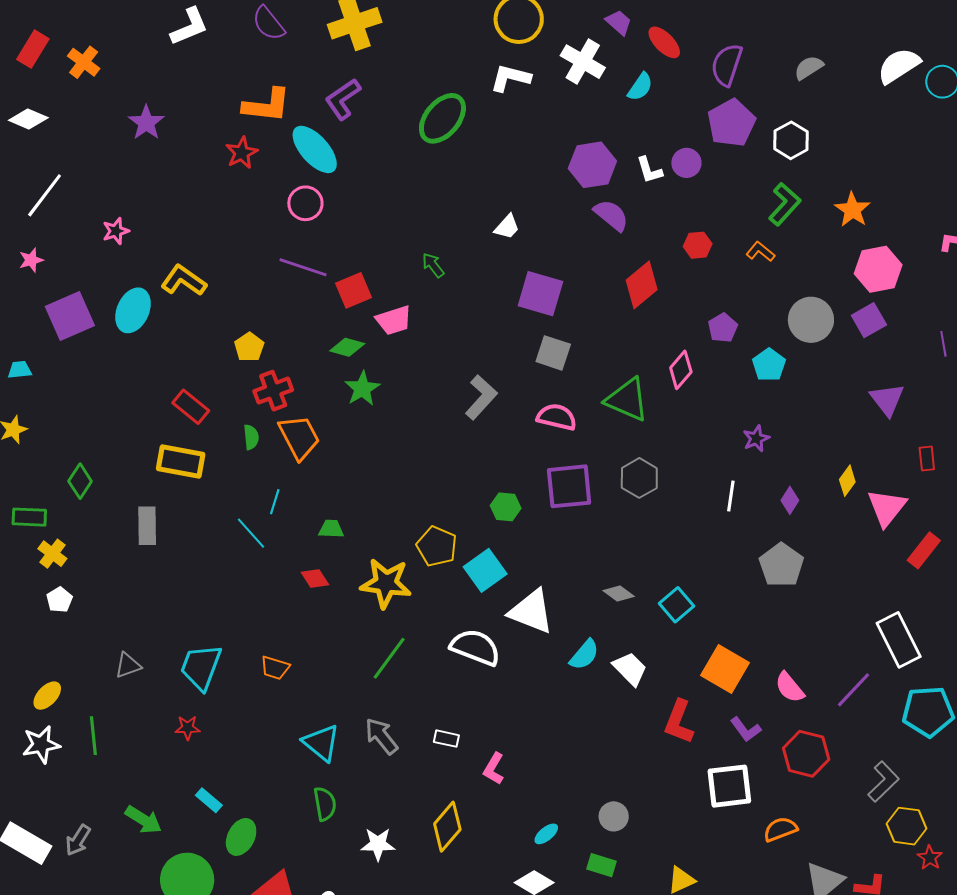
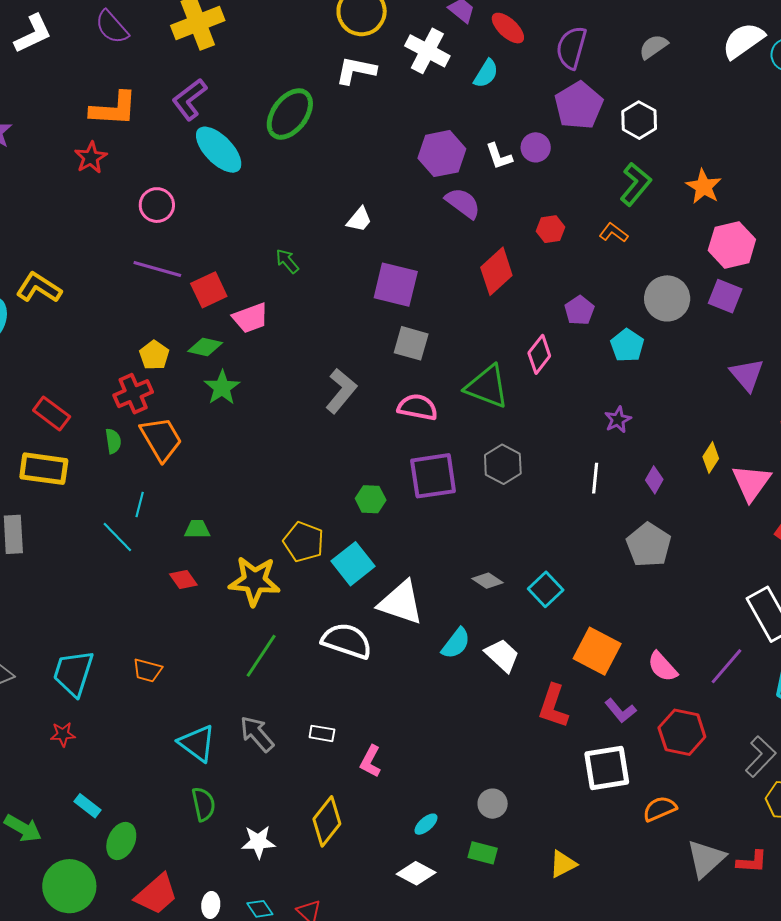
cyan ellipse: (315, 149) -> (219, 150), moved
purple square: (869, 320) -> (725, 296), turned -36
yellow pentagon: (249, 347) -> (154, 355), moved

